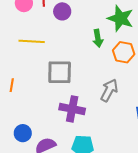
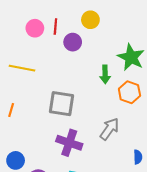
yellow line: (32, 41) -> (22, 68), moved

